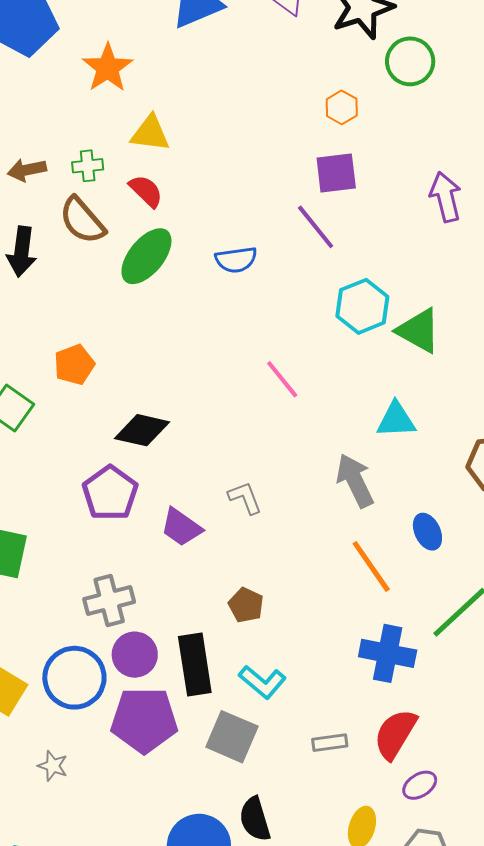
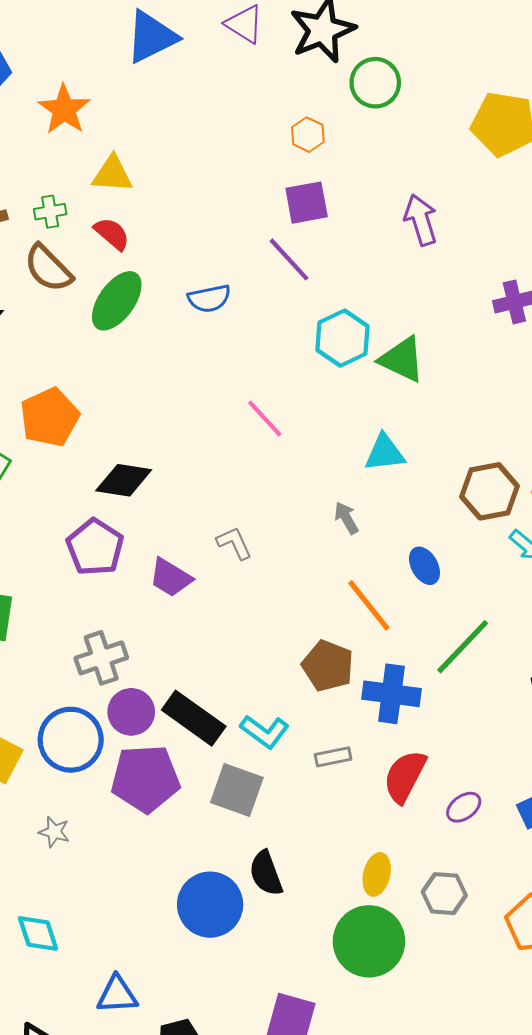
orange pentagon: (74, 365) -> (50, 417), size x1.4
gray arrow: (355, 481) -> (346, 518), size x0.6
brown pentagon: (246, 605) -> (328, 666), moved, size x1.4
black rectangle: (195, 665) -> (194, 718), turned -42
gray rectangle: (330, 743) -> (333, 757), moved
purple ellipse: (420, 785) -> (464, 807), moved

